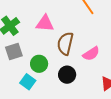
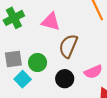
gray square: (14, 51) -> (13, 59), moved
pink semicircle: (91, 54) -> (93, 72), moved

